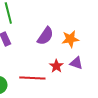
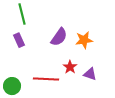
purple triangle: (76, 63) -> (90, 74), moved

